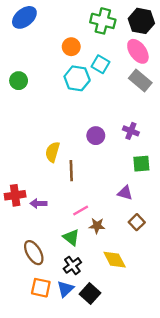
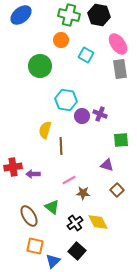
green cross: (103, 21) -> (69, 15), moved
black hexagon: (141, 21) -> (99, 15), moved
cyan hexagon: (77, 78) -> (66, 100), moved
green circle: (19, 81) -> (40, 66), moved, size x1.5
gray rectangle: (140, 81) -> (120, 69), turned 42
purple cross: (131, 131) -> (100, 114), moved
green triangle: (71, 237) -> (52, 207), moved
black cross: (72, 265) -> (75, 223), moved
blue triangle: (65, 289) -> (53, 261), moved

